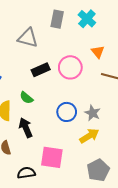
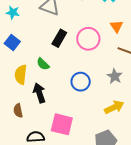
black rectangle: (41, 70) -> (59, 38), turned -42
gray star: (92, 113) -> (115, 76), moved
yellow arrow: (89, 136) -> (114, 107), moved

